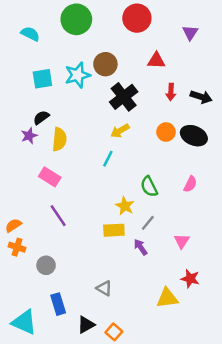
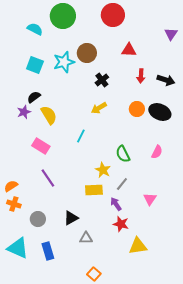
purple triangle: (190, 33) -> (171, 34), moved
cyan semicircle: (30, 34) -> (35, 29), moved
cyan square: (42, 79) -> (35, 65), turned 30
black cross: (124, 97) -> (102, 80), size x0.6
yellow semicircle: (59, 139) -> (49, 115), turned -36
cyan line: (108, 159) -> (81, 136), moved
red star: (190, 279) -> (121, 224), moved
gray triangle: (104, 288) -> (86, 238), turned -32
cyan triangle: (24, 322) -> (18, 248), moved
black triangle: (86, 325) -> (71, 218), moved

